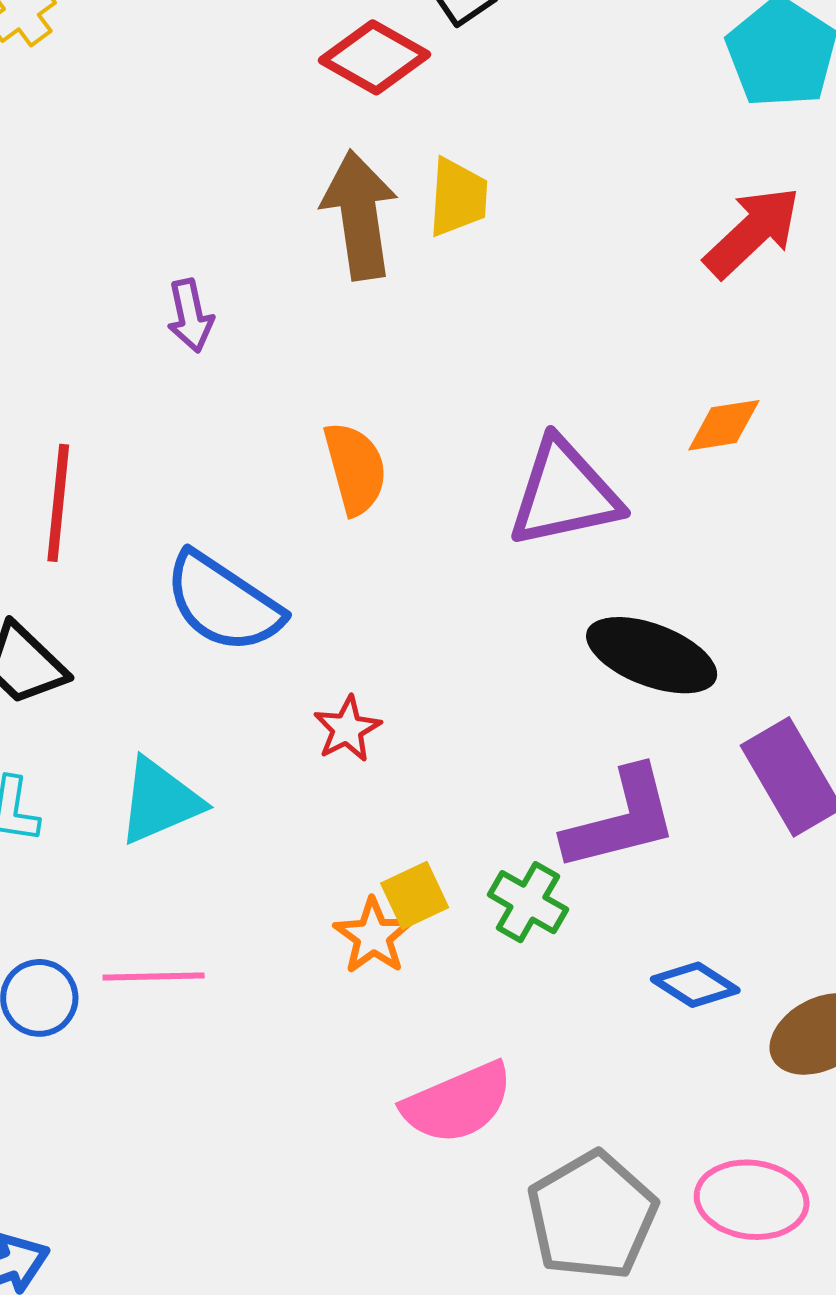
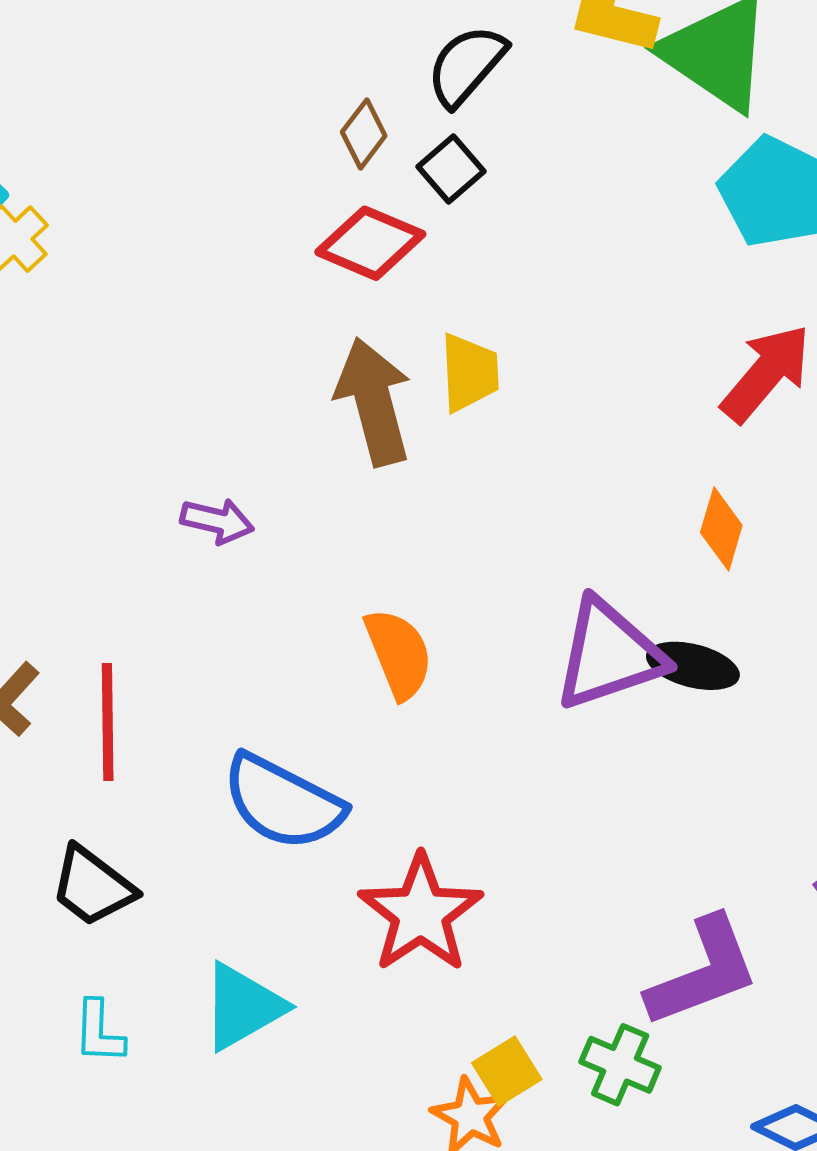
purple arrow: (190, 316) -> (217, 521), turned -58
orange diamond: (724, 425) -> (721, 529), moved, turned -58
black ellipse: (652, 655) -> (693, 666), moved, size x0.7
red star: (347, 729) -> (421, 913), size x1.8

